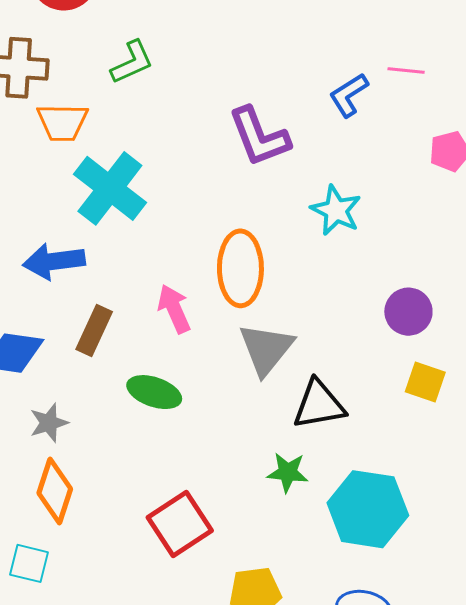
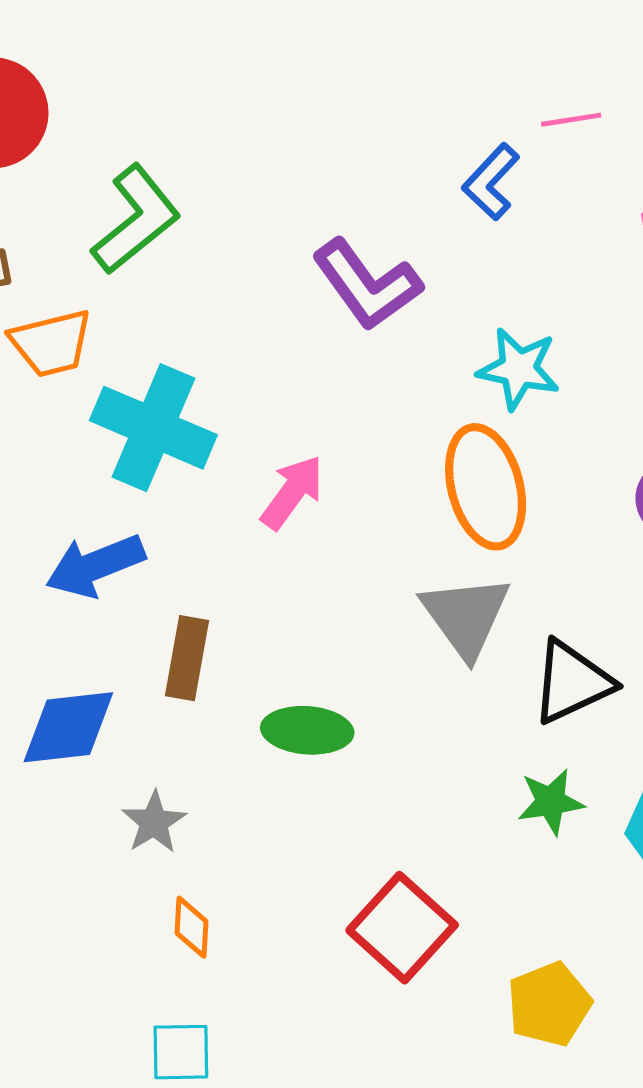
green L-shape: (132, 62) -> (136, 220), size x1.4
orange ellipse: (240, 268) -> (486, 487), moved
pink arrow: (174, 309) -> (292, 492), moved, turned 75
orange diamond: (55, 491) -> (191, 927), size x0.6

